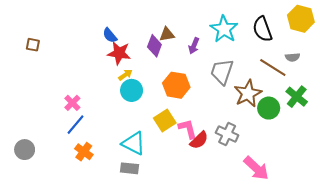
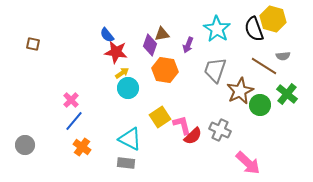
yellow hexagon: (301, 19) -> (273, 19), moved
orange hexagon: (176, 85) -> (165, 70), moved

